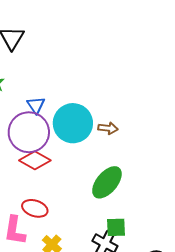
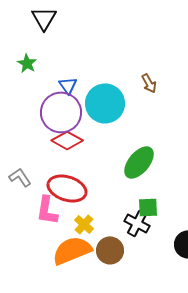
brown arrow: (108, 128) -> (149, 83), moved, turned 54
red ellipse: (35, 208) -> (67, 188), size x1.5

